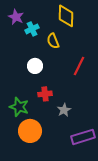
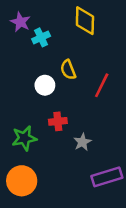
yellow semicircle: (53, 41) -> (68, 70), moved
green star: (19, 107) -> (24, 138), turned -30
orange circle: (30, 131) -> (22, 181), moved

